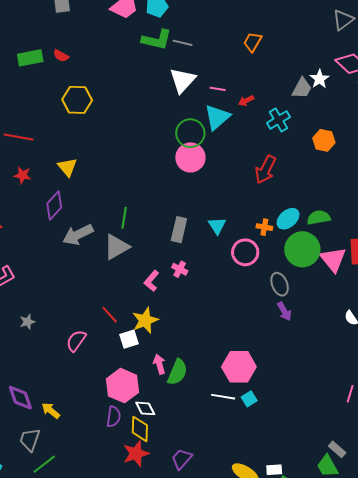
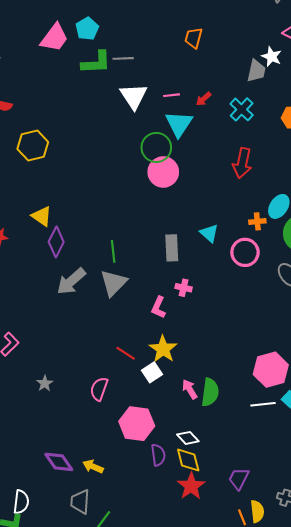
purple diamond: (54, 206) -> (56, 242), moved
pink hexagon: (123, 386) -> (137, 424), moved

